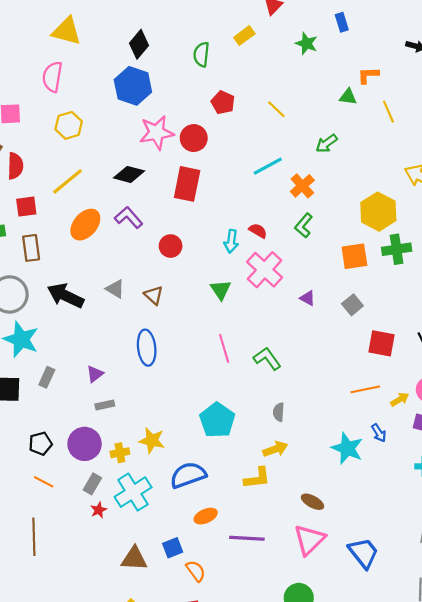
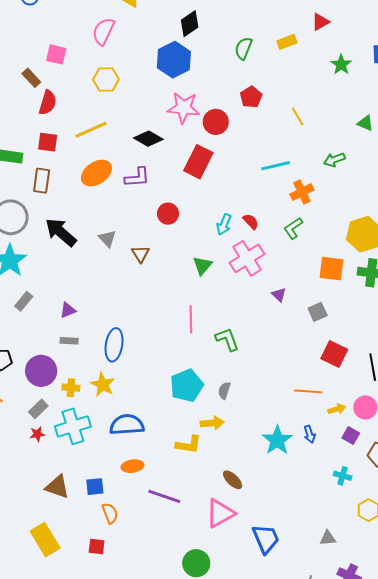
purple L-shape: (129, 217) -> (137, 177), turned 112
blue ellipse: (147, 348) -> (114, 345), moved
cyan pentagon: (217, 420) -> (187, 386), moved

